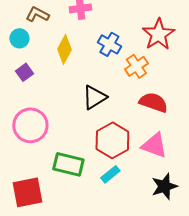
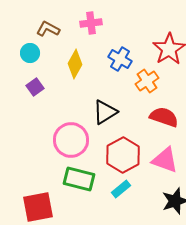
pink circle: (30, 125) -> (71, 140), moved

